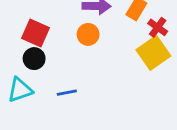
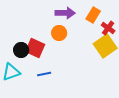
red square: (36, 33) -> (35, 48), moved

